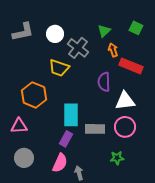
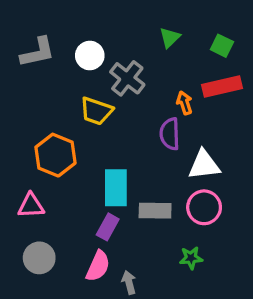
green triangle: (104, 31) -> (170, 38), moved
orange arrow: (113, 50) -> (184, 103), moved
red rectangle: (131, 66) -> (222, 87), moved, turned -35

